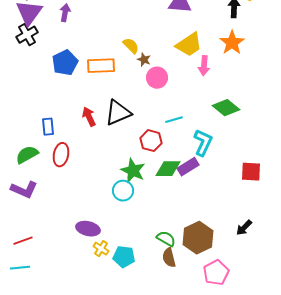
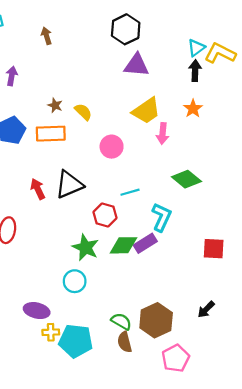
orange star: (232, 43) -> (193, 109), size x0.7
brown star: (144, 60) -> (55, 105), moved
cyan circle: (123, 191) -> (75, 281), moved
yellow cross: (101, 249) -> (51, 332), turned -35
cyan pentagon: (124, 257) -> (76, 341), size x1.4

